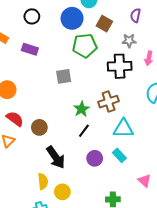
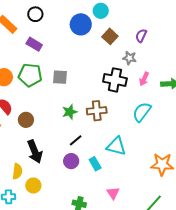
black circle: (32, 16) -> (35, 14), moved
green pentagon: (85, 46) -> (30, 75), moved
cyan triangle: (123, 128) -> (116, 146), moved
black line: (84, 131) -> (76, 140), moved

